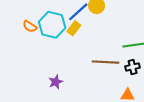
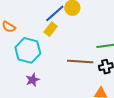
cyan hexagon: (52, 25) -> (28, 50), moved

